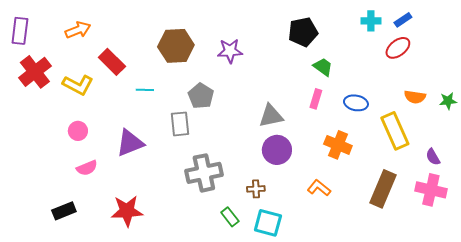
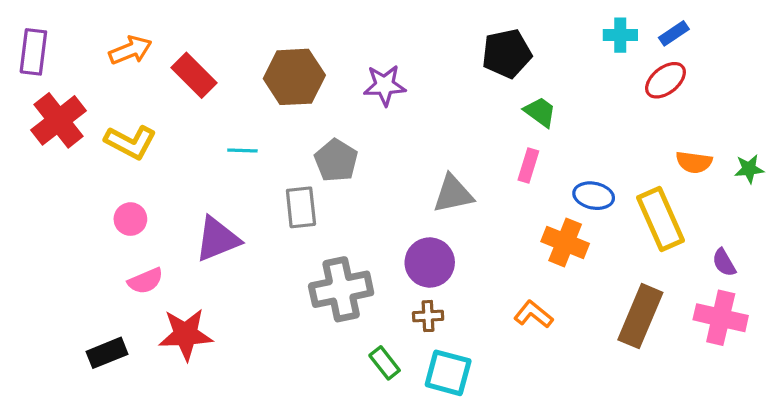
red rectangle: (112, 62) -> (194, 75), moved
blue ellipse: (356, 103) -> (594, 196), moved
purple circle: (277, 150) -> (430, 263), moved
red star: (127, 211) -> (186, 334), moved

